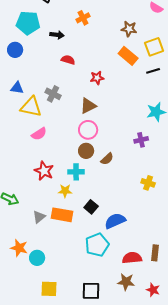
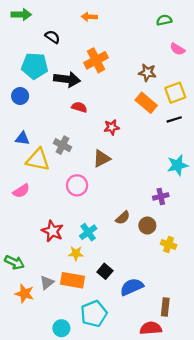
orange cross: (83, 18) -> (96, 60), size x1.5
black arrow: (57, 35) -> (67, 79), size x1.6
pink circle: (88, 130) -> (77, 185), moved
pink semicircle: (39, 134) -> (21, 191), moved
brown circle: (86, 151) -> (147, 226), moved
cyan cross: (76, 172) -> (88, 232), turned -35
cyan pentagon: (97, 245) -> (94, 314), moved
orange star: (19, 248) -> (25, 294), moved
brown rectangle: (155, 253) -> (165, 307), moved
cyan circle: (37, 258) -> (61, 328), moved

